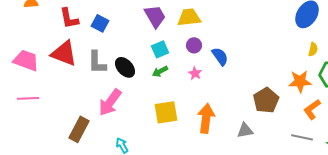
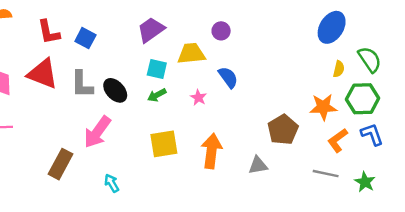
purple trapezoid: (155, 16) -> (151, 30), turned -95
yellow trapezoid: (189, 17) -> (191, 54), moved
purple circle: (194, 45) -> (221, 31), moved
cyan square: (160, 49) -> (157, 69), turned 36

